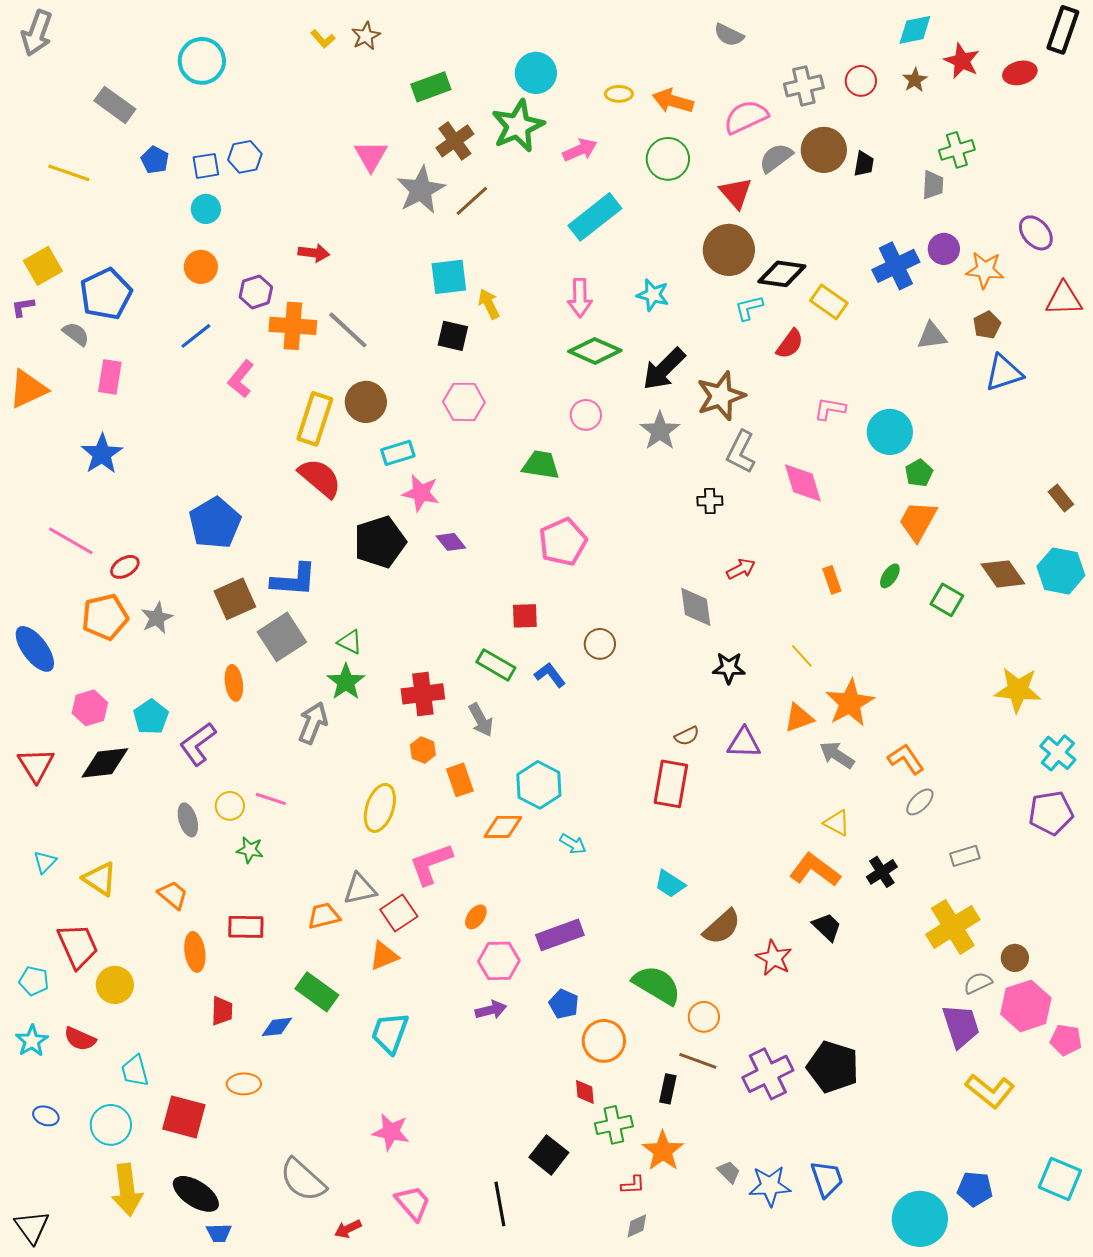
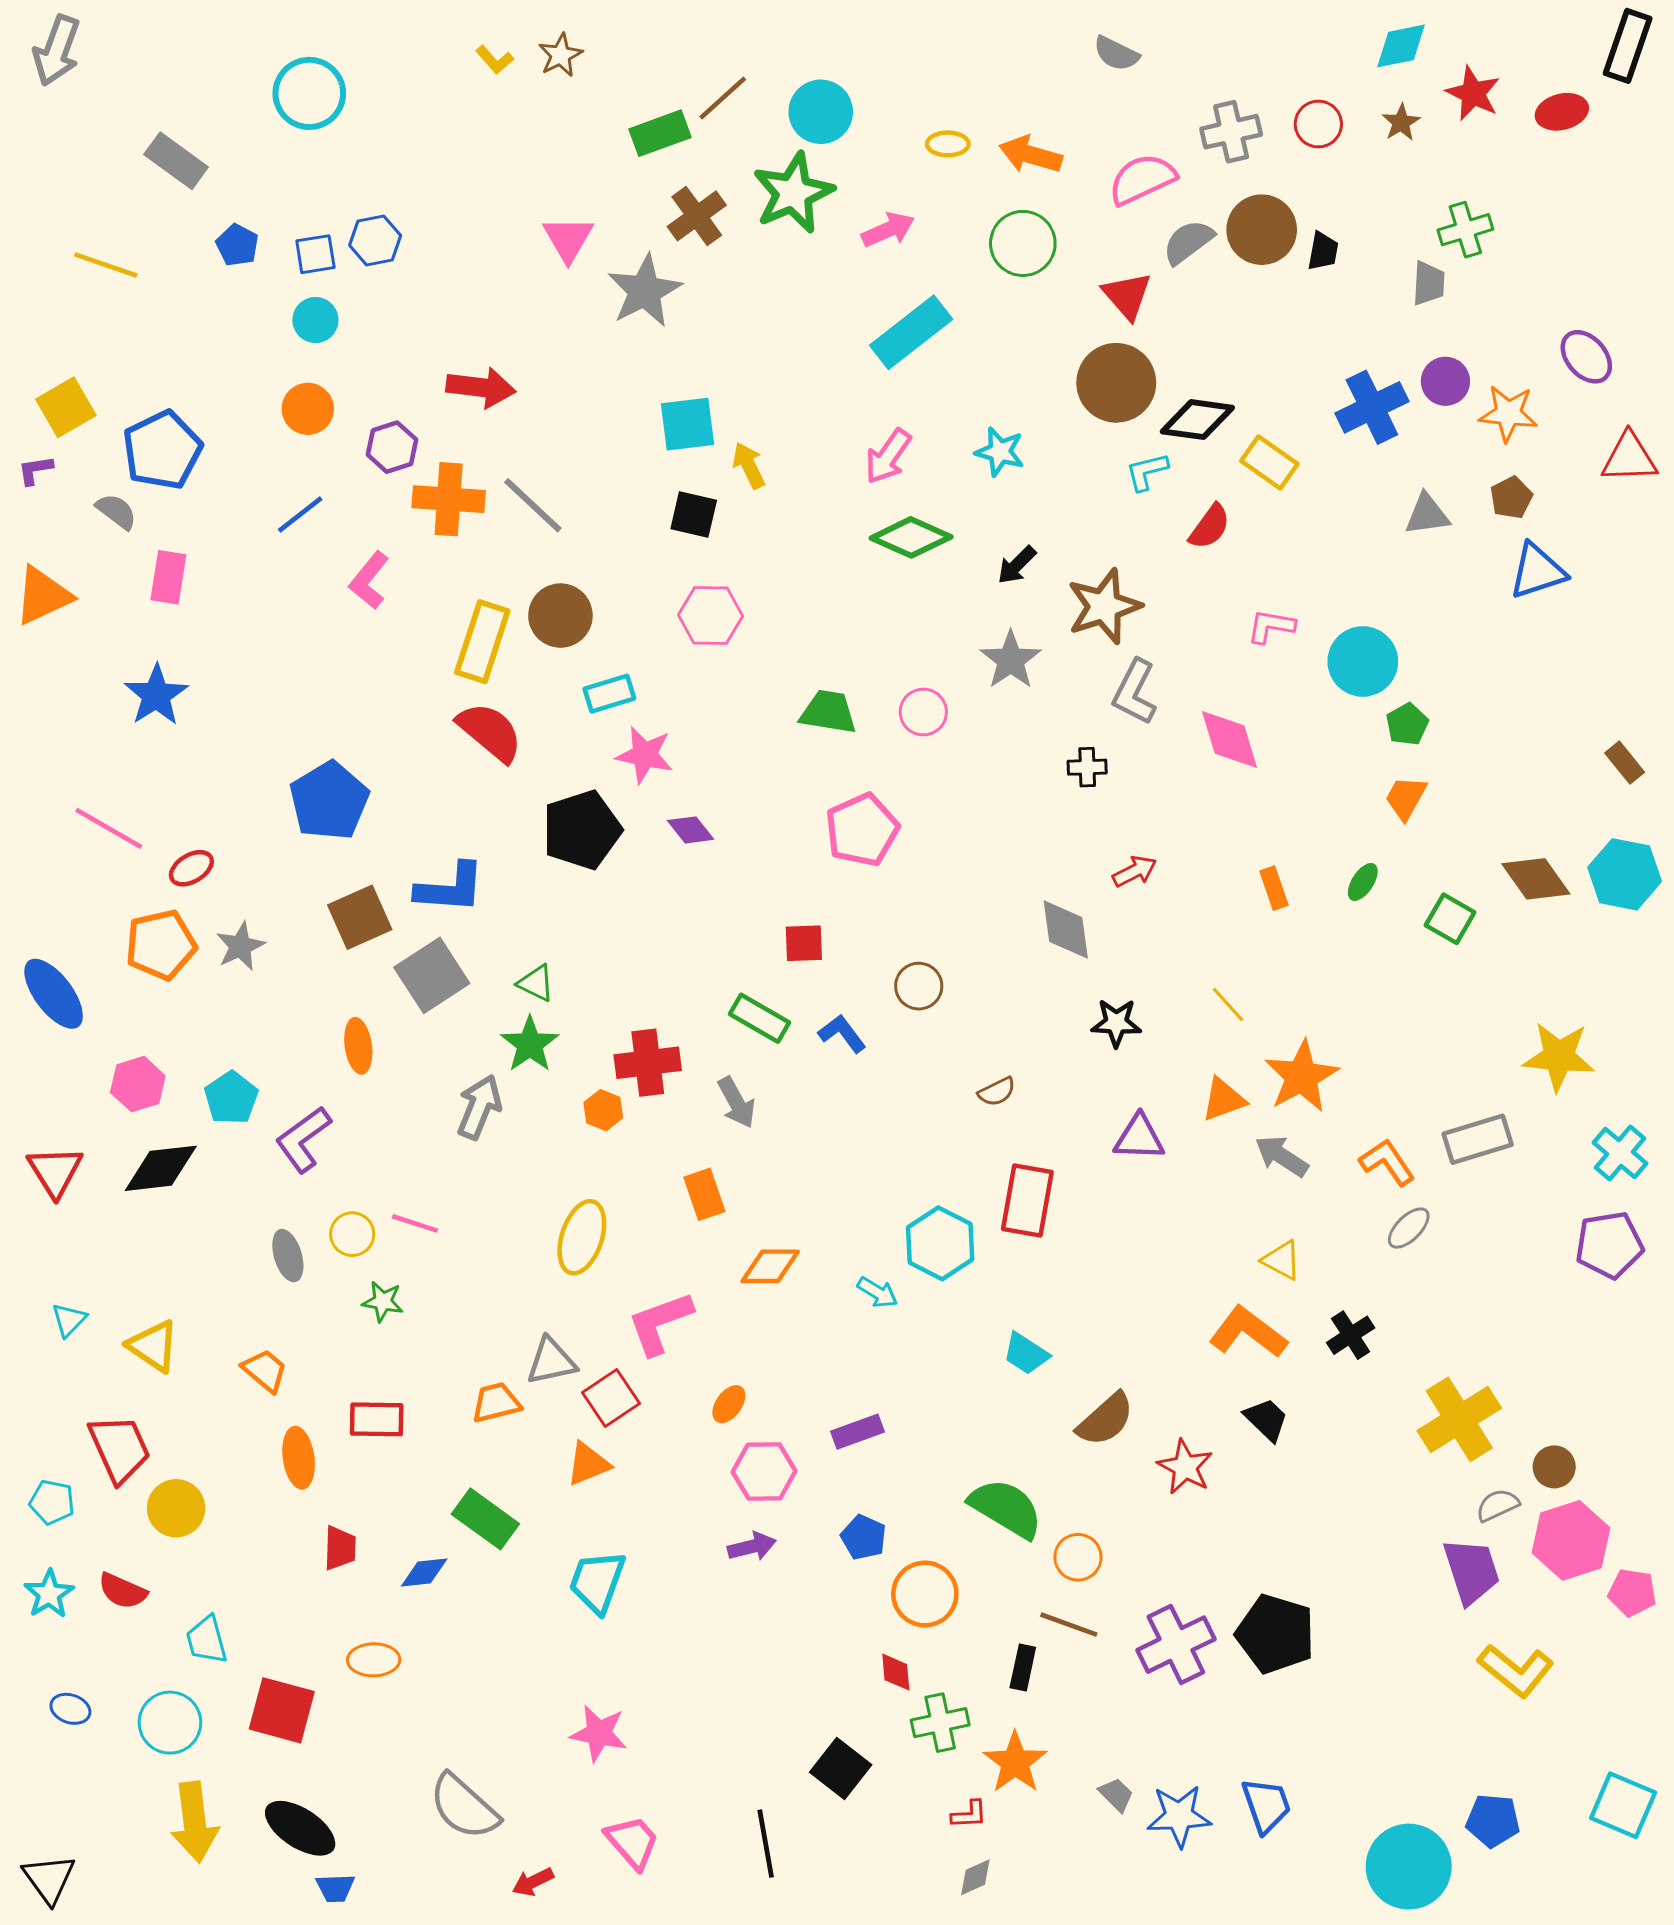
brown line: (472, 201) -> (723, 98), moved
red arrow: (314, 253) -> (481, 387), size x1.4
pink arrow: (580, 298) -> (888, 456), turned 36
black arrow: (664, 369) -> (1017, 565), size x0.6
pink circle: (586, 415) -> (923, 712), moved
orange trapezoid: (918, 521) -> (1406, 798), size x0.7
brown semicircle: (687, 736) -> (997, 1092), moved
orange hexagon: (423, 750) -> (603, 1110), moved
cyan hexagon: (539, 785) -> (940, 1243), moved
gray rectangle: (965, 856) -> (1478, 1139), moved, size x1.5
purple rectangle: (560, 935) -> (857, 1432), size x0.7

